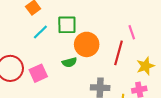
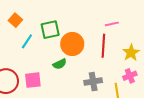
pink line: (132, 32) -> (112, 24), turned -72
pink square: (38, 73) -> (33, 80), turned 30

